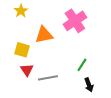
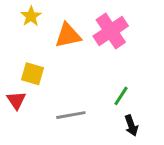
orange triangle: (44, 35) -> (68, 35), moved
red triangle: (27, 70) -> (16, 100), moved

